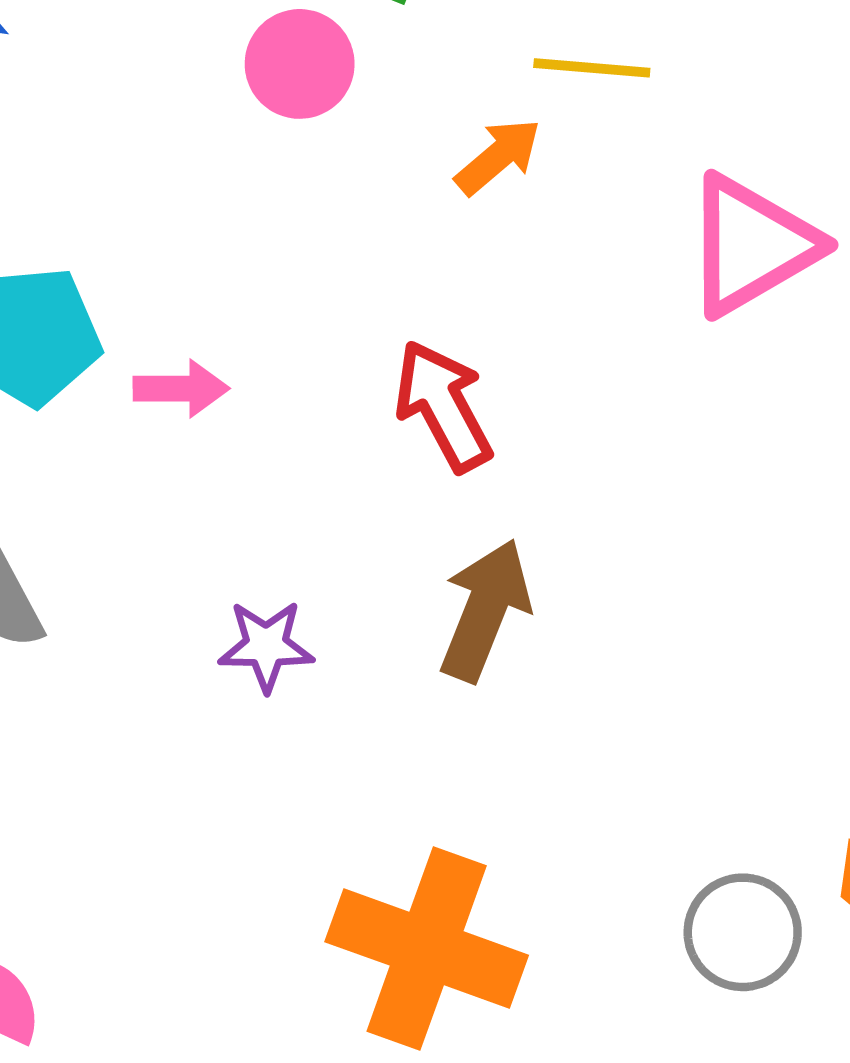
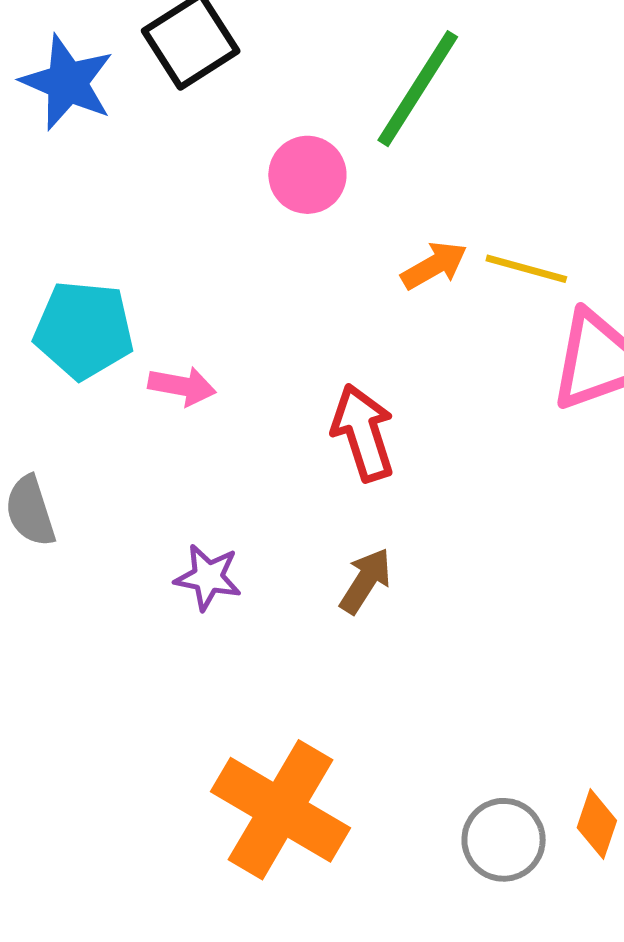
yellow line: (592, 68) -> (526, 269), moved
brown arrow: (485, 610) -> (366, 581), size x0.7

